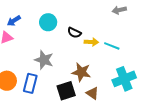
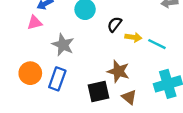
black semicircle: (74, 33) -> (115, 24), turned 96
gray star: (44, 60) -> (63, 45), moved

